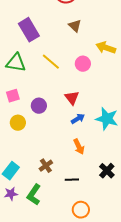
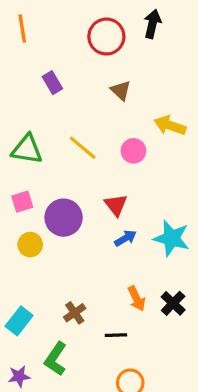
purple rectangle: (29, 30) -> (52, 83), moved, size x0.6
purple circle: (39, 106) -> (64, 218), size x1.5
orange arrow: (79, 147) -> (137, 299), moved
black cross: (107, 171) -> (173, 303), moved
purple star: (11, 194) -> (19, 376), moved

